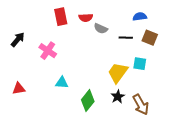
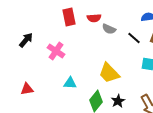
black line: (126, 38) -> (134, 38), turned 40
yellow trapezoid: (118, 73) -> (109, 73), moved, turned -80
black star: (118, 97) -> (118, 101), moved

